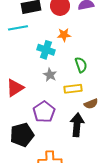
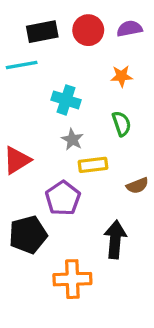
orange star: (64, 35) -> (122, 76), moved
yellow rectangle: (73, 89) -> (93, 165), moved
black arrow: (77, 125) -> (115, 239), moved

